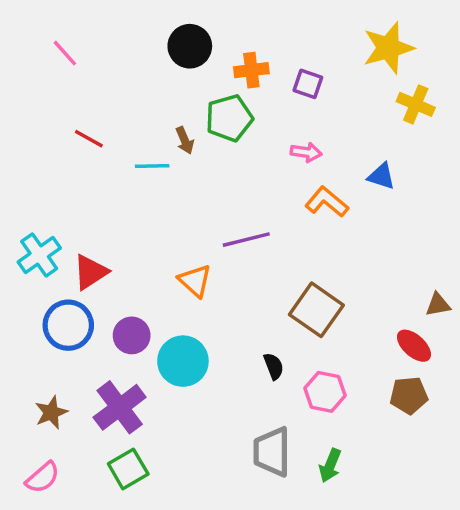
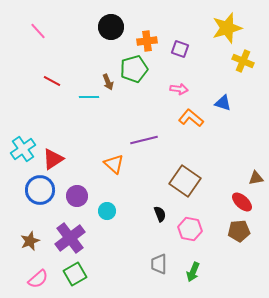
cyan circle: (183, 361) -> (107, 211), size x0.6
gray trapezoid: (272, 452) -> (159, 264), size x0.7
pink semicircle: (43, 477) -> (38, 279), moved

